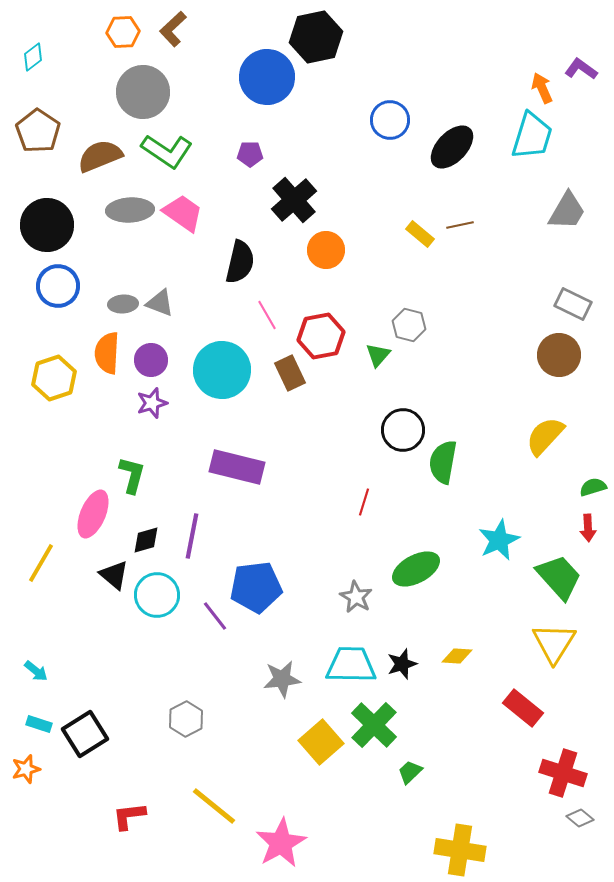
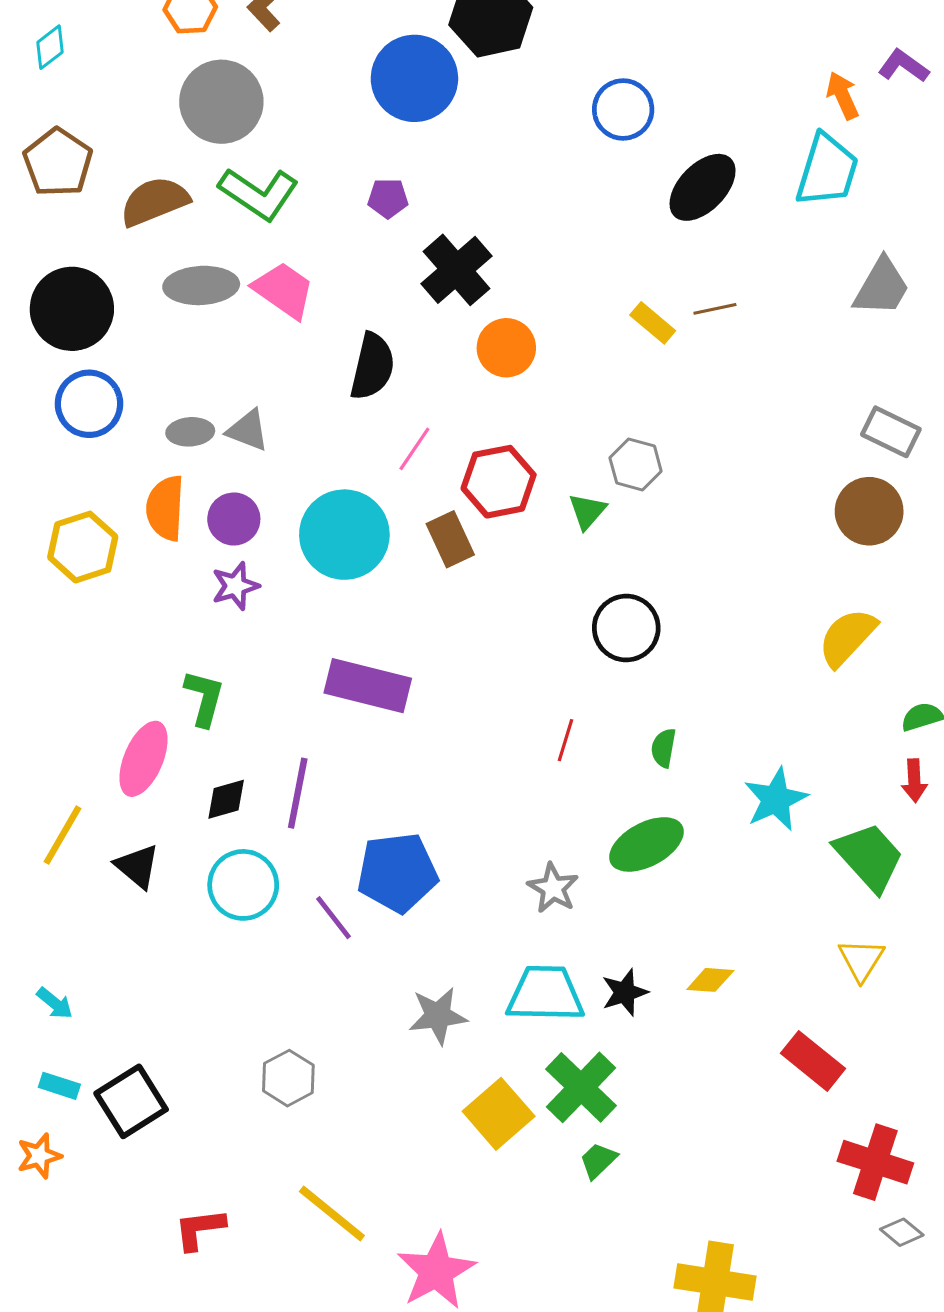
blue circle: (390, 120) -> (623, 110), moved
pink line: (267, 315) -> (414, 449), turned 64
green semicircle: (443, 462) -> (664, 748), moved, size x0.6
black triangle: (114, 575) -> (137, 866), moved
yellow triangle: (554, 643) -> (861, 960), size x0.7
green trapezoid: (410, 772) -> (598, 1161), moved

